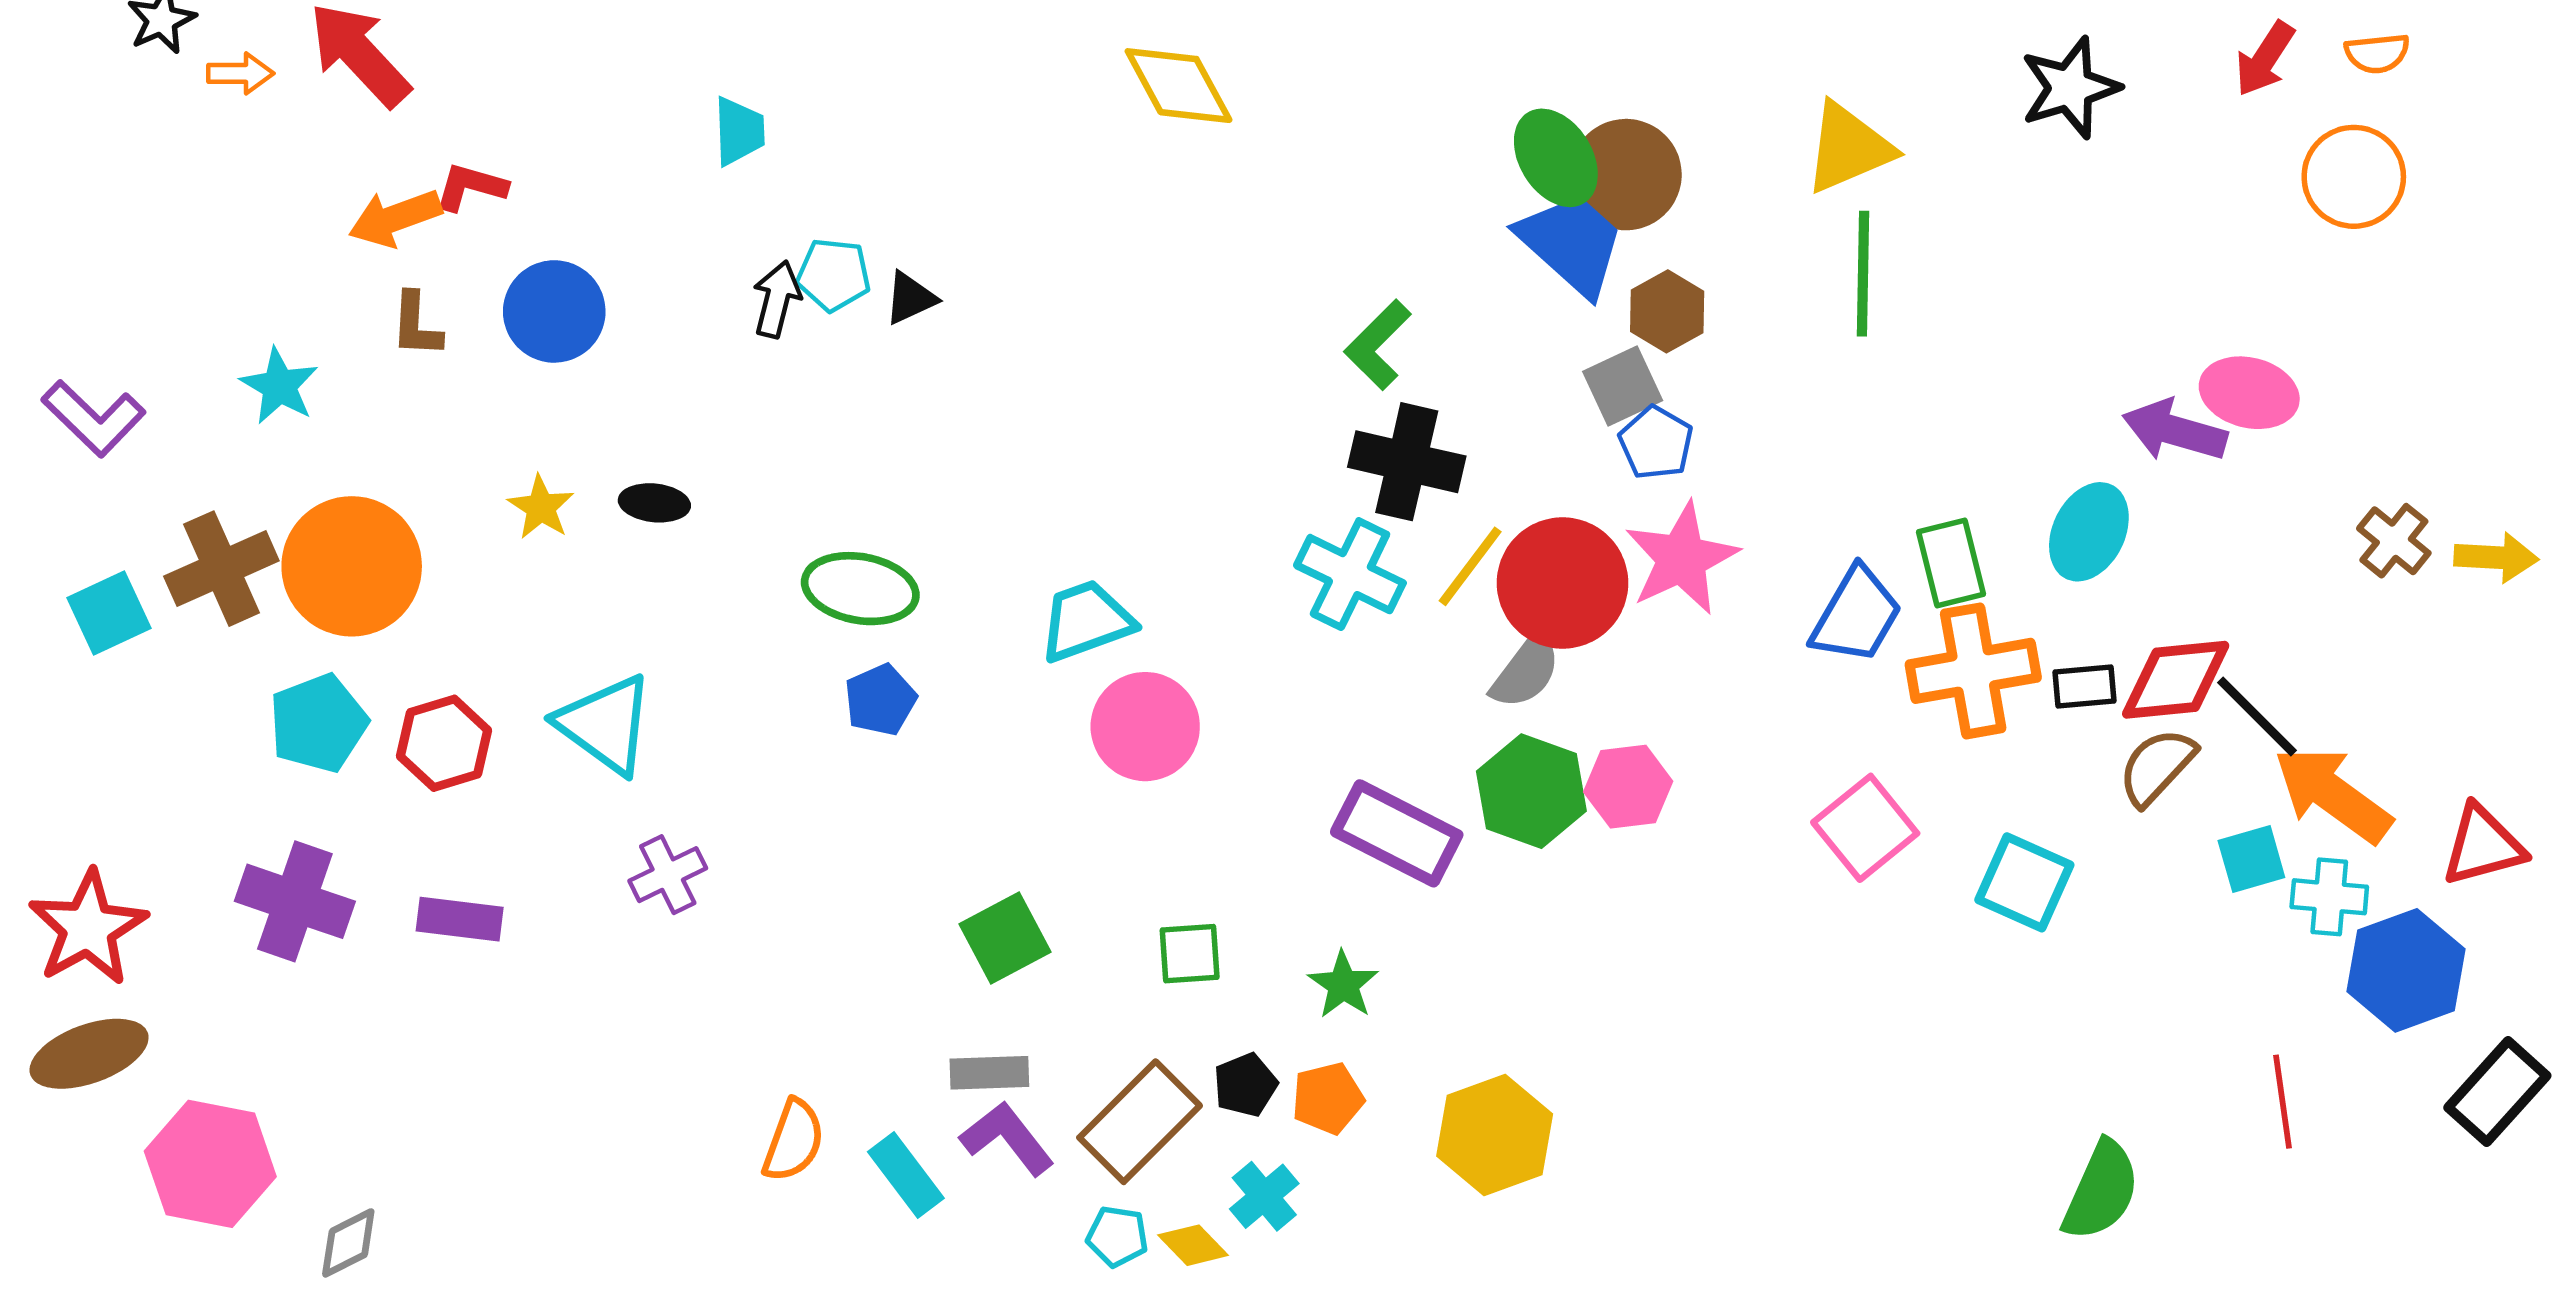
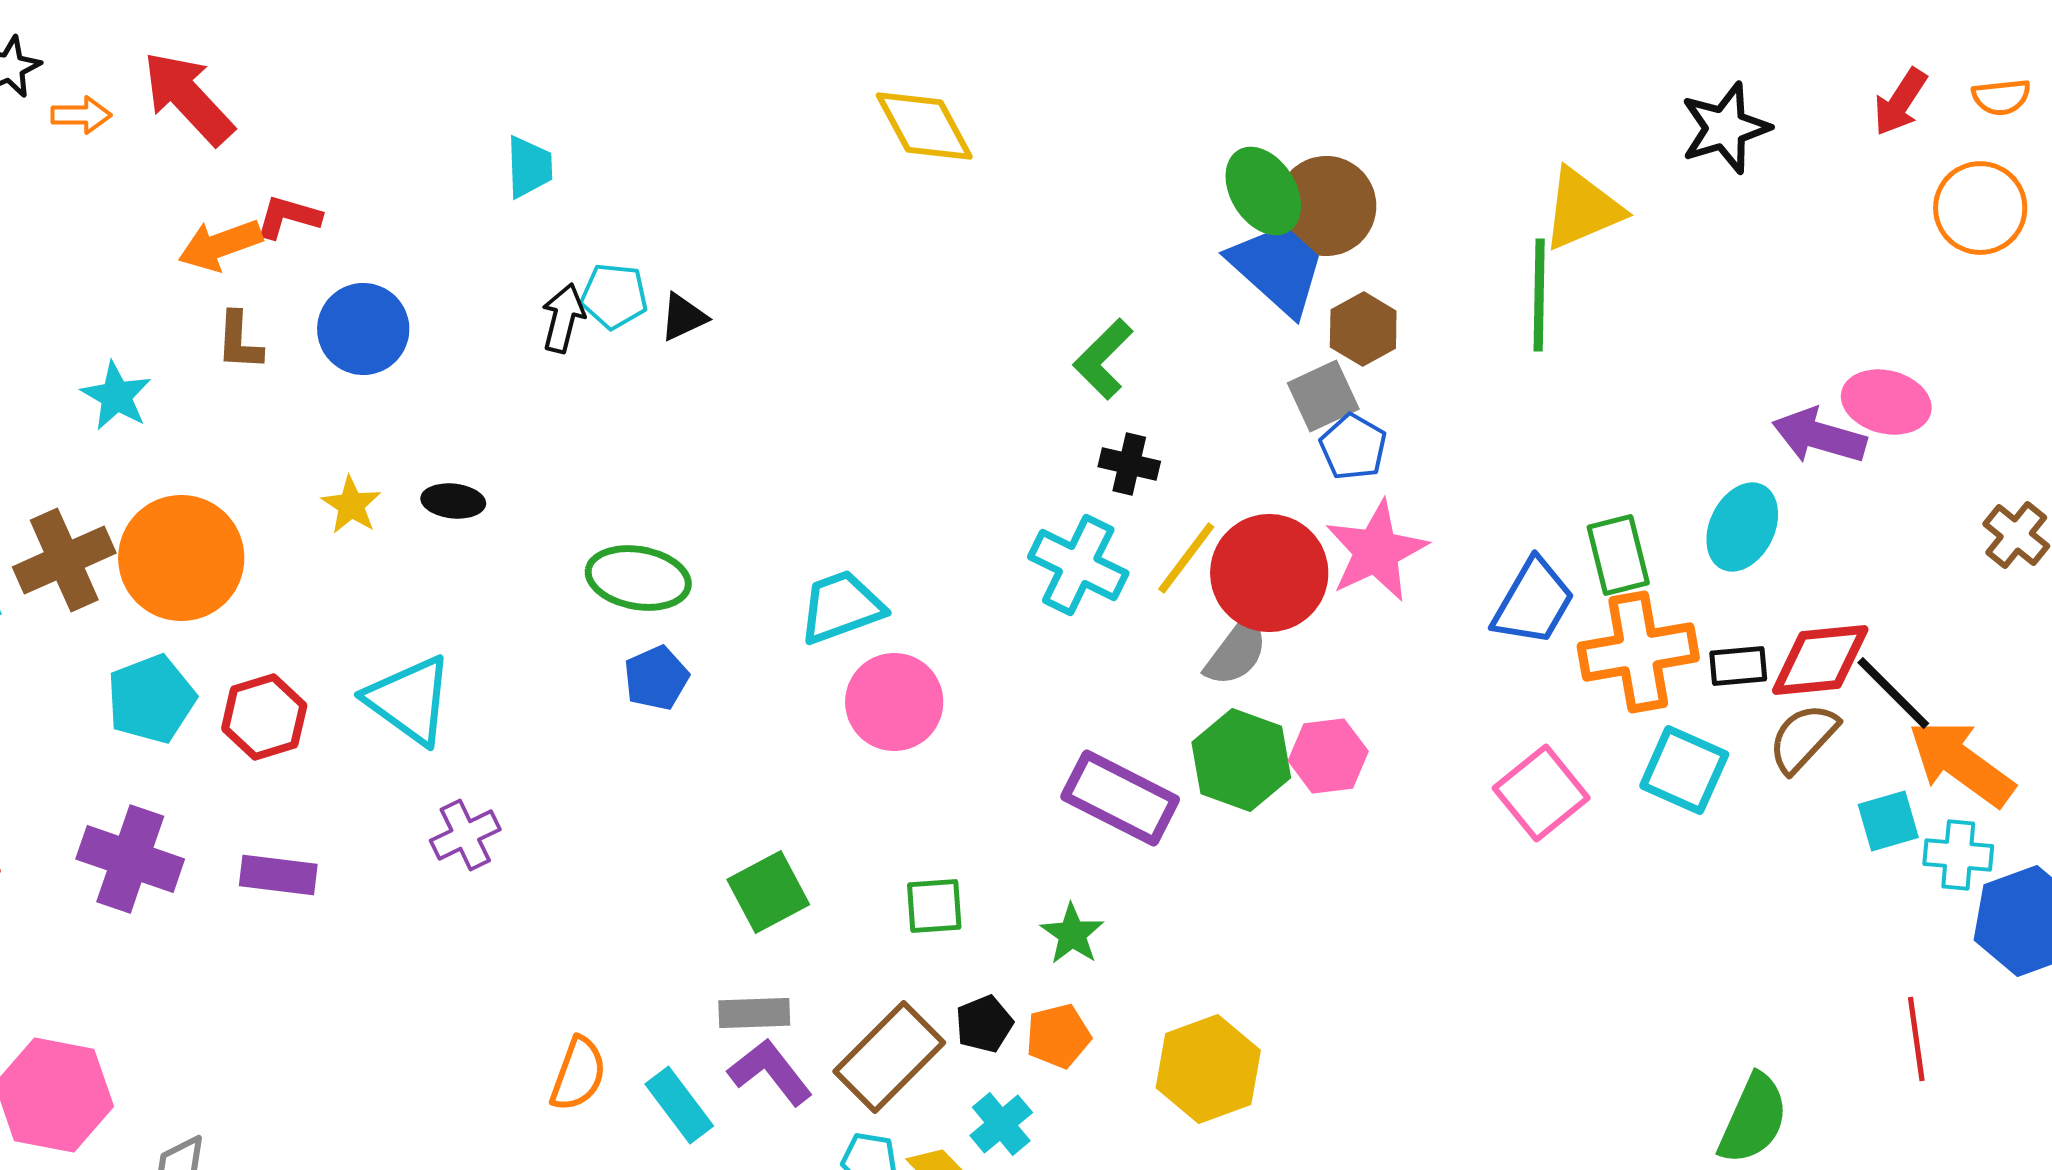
yellow triangle: (1849, 148) -> (1582, 209), moved
black cross: (1407, 462) -> (1129, 464), size x0.6
cyan square: (2024, 882) -> (1684, 770), moved

